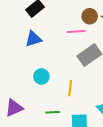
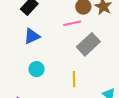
cyan circle: (41, 76) -> (37, 69), moved

